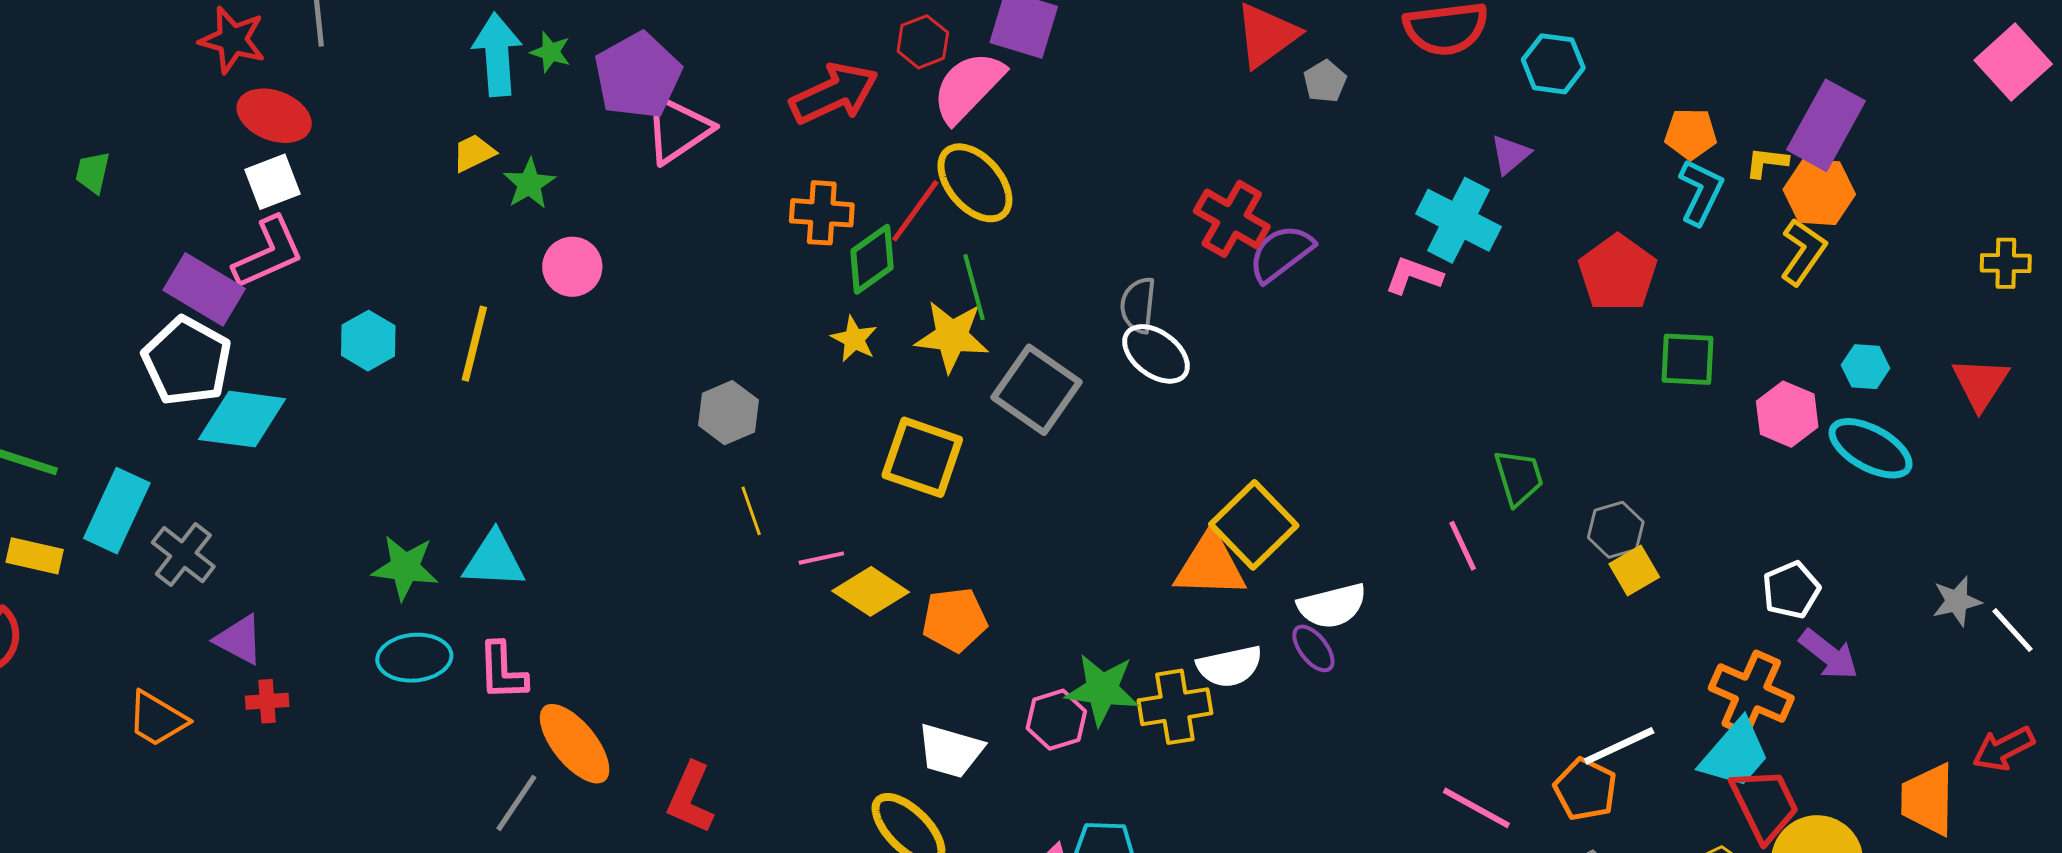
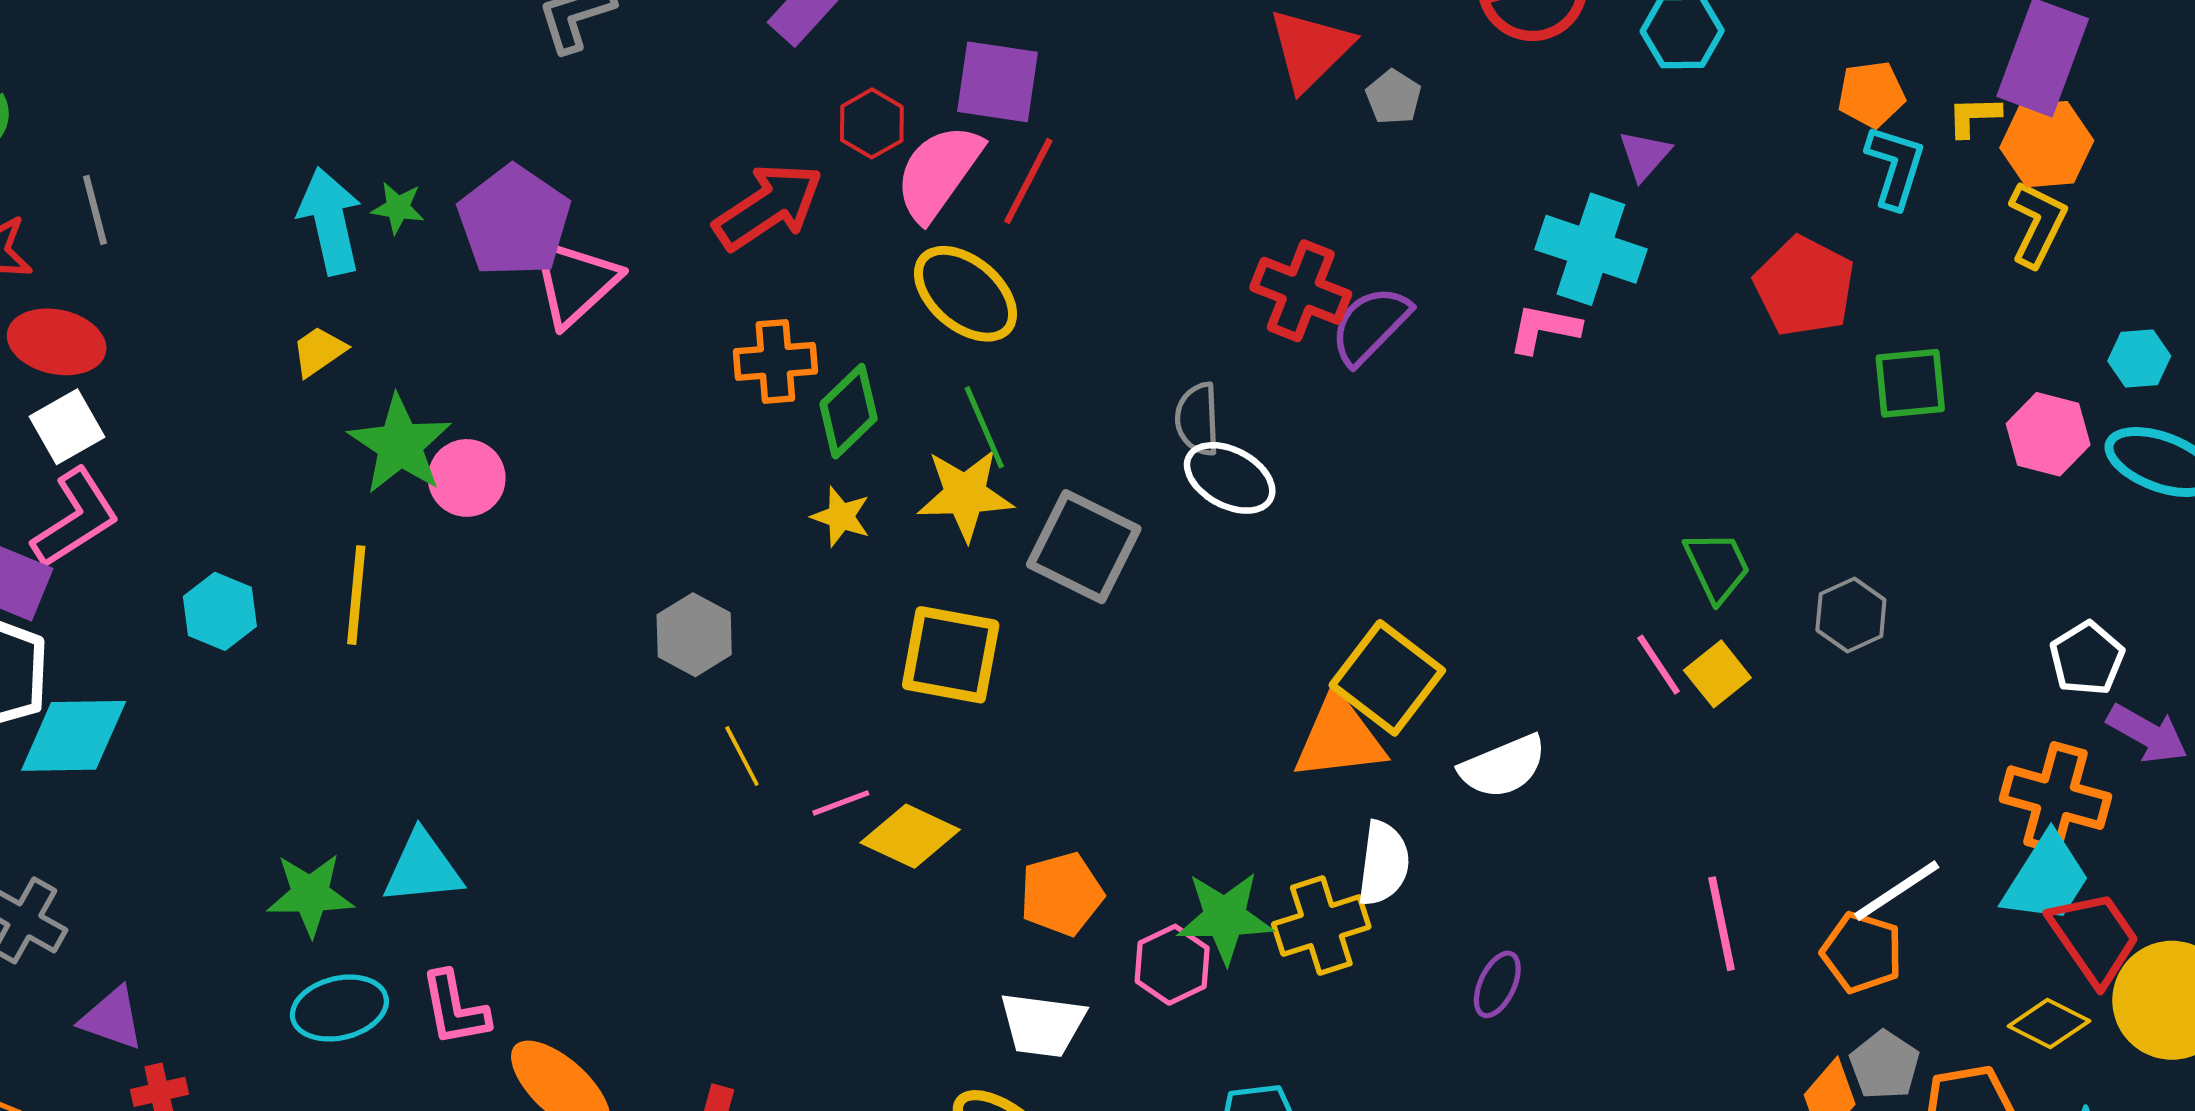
green star: (529, 184) -> (400, 445), moved, size x1.5
red line: (915, 211) -> (1028, 181), moved
yellow square: (1634, 571) -> (1717, 674), moved
orange pentagon: (955, 620) -> (1062, 894), moved
purple ellipse: (1313, 648) -> (1497, 984), moved, turned 72
white semicircle: (1230, 666) -> (1383, 863), turned -62
pink line: (1476, 808) -> (1721, 924), moved, turned 58

